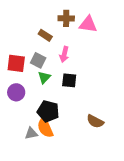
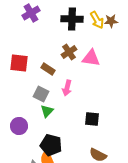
brown cross: (66, 18) -> (69, 52), turned -35
red square: (16, 63) -> (19, 63), moved
black square: (69, 80) -> (92, 119), moved

